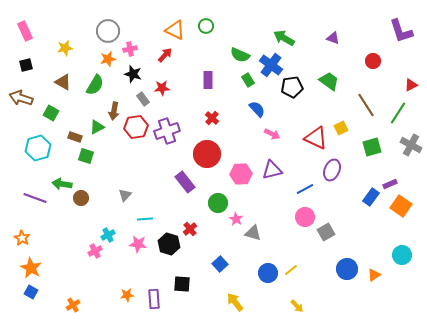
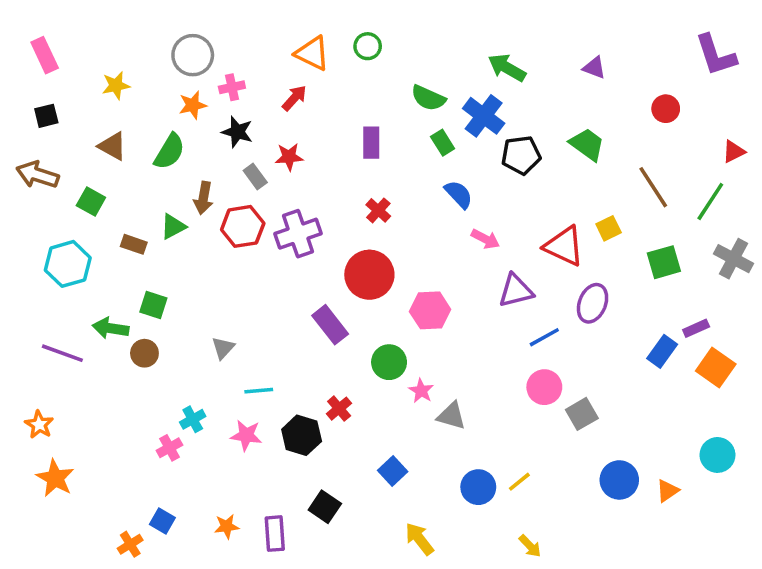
green square: (86, 156) -> (153, 305), moved
purple triangle: (272, 170) -> (516, 291), moved
black square: (182, 284) -> (325, 507), turned 30
blue square: (31, 292) -> (162, 521), moved

